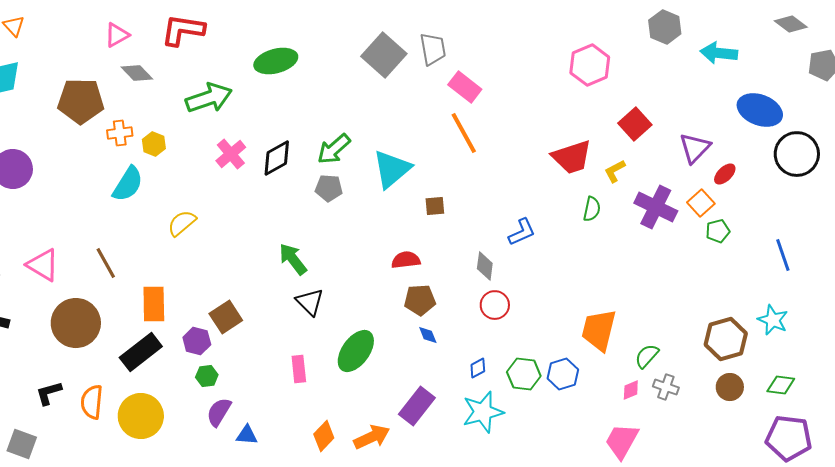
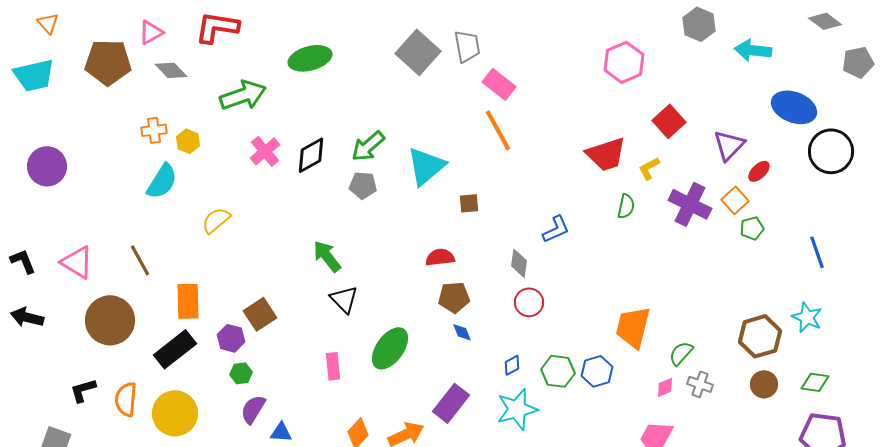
brown pentagon: (81, 101) -> (108, 62), moved

